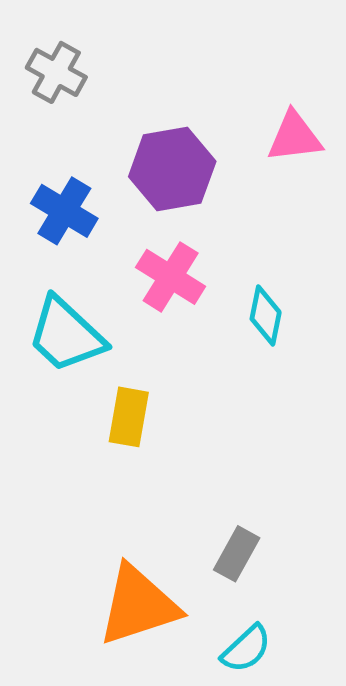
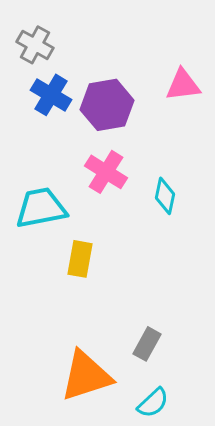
blue cross: (64, 211) -> (51, 95), moved
cyan trapezoid: (66, 335) -> (41, 208), turned 126

